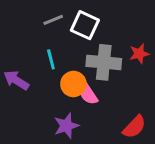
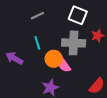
white square: (85, 25) -> (78, 15), moved

